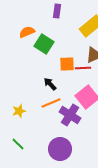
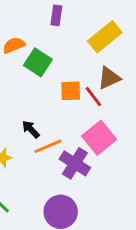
red line: (83, 68) -> (93, 96), turned 56
black arrow: (50, 84) -> (31, 129), moved

